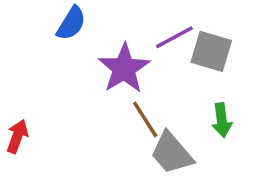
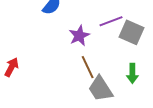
purple star: (124, 68) -> (79, 36), size x0.7

